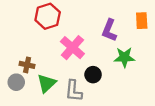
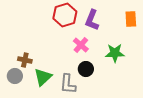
red hexagon: (48, 16) -> (65, 15), moved
purple L-shape: (109, 30) -> (92, 20), moved
pink cross: (72, 48) -> (81, 45), moved, size x0.7

